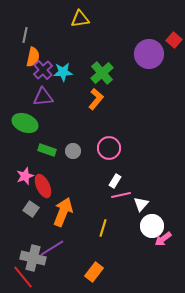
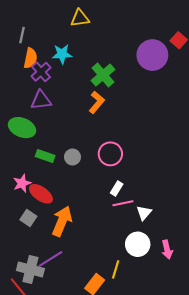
cyan star: (63, 72) -> (62, 54), moved
red ellipse: (43, 186) -> (41, 194), turned -30
white circle: (152, 226) -> (138, 244), moved
yellow line: (103, 228) -> (116, 269), moved
pink arrow: (163, 239) -> (167, 250), turned -66

